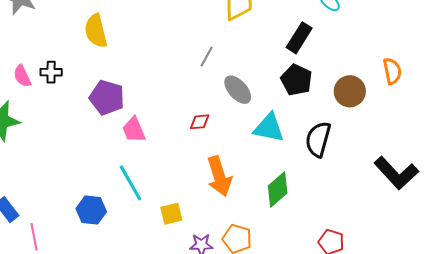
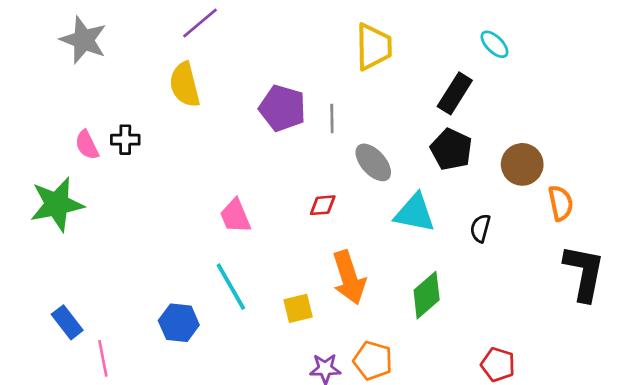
gray line: (207, 57) -> (332, 119), turned -30
orange semicircle: (392, 71) -> (561, 203), moved
purple pentagon: (107, 98) -> (282, 108), moved
black semicircle: (318, 139) -> (480, 228), size x0.6
black L-shape: (396, 173) -> (584, 273), turned -126
yellow square: (171, 214) -> (298, 308), moved

